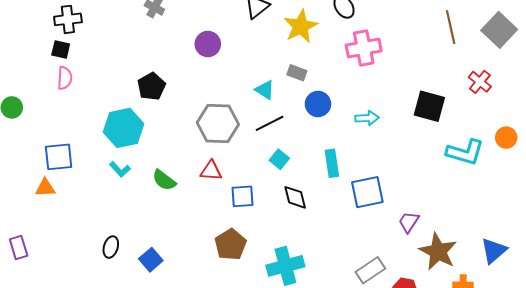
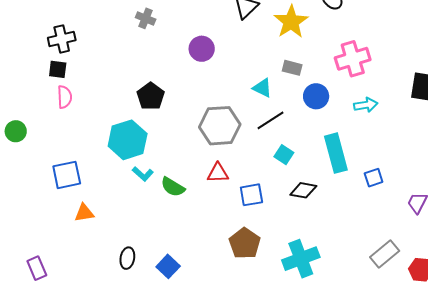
pink cross: (364, 48) -> (353, 59), moved
cyan rectangle: (332, 163) -> (336, 153), size x1.4
cyan L-shape: (120, 169) -> (143, 174), moved
orange triangle: (45, 188) -> (84, 213), moved
blue square: (367, 192) -> (374, 178), size x0.6
black diamond: (295, 197) -> (303, 190), turned -60

